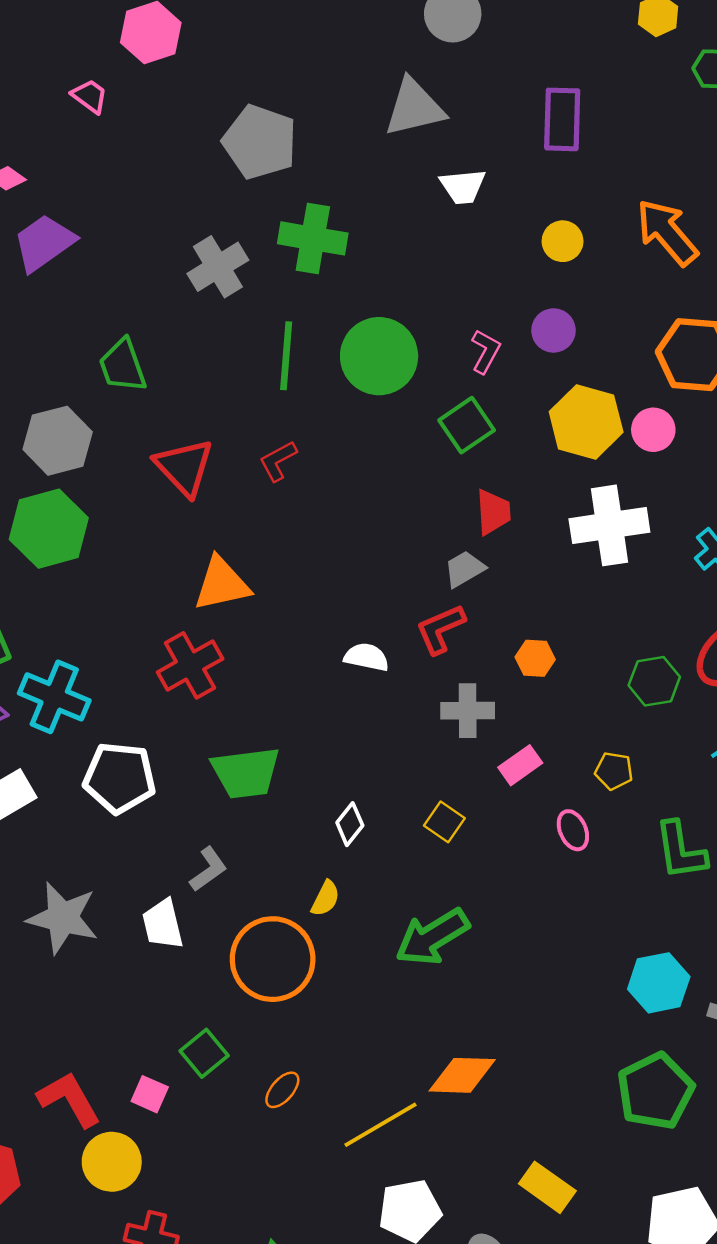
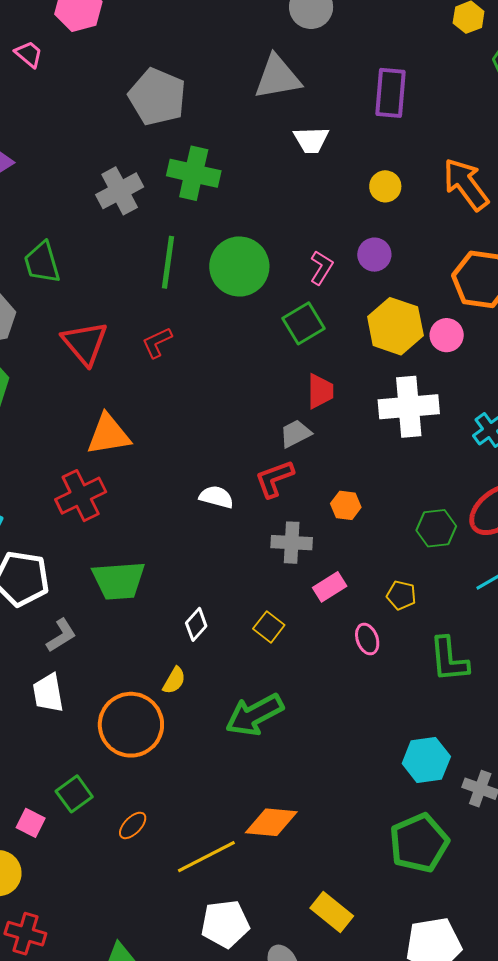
gray L-shape: (208, 869) -> (61, 635), moved

